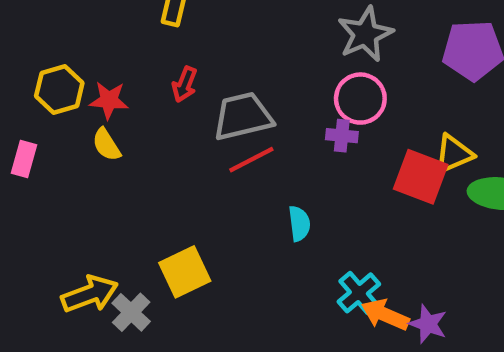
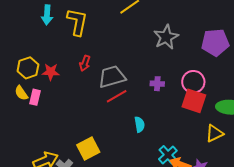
pink circle: (360, 99) -> (193, 82), moved
yellow semicircle: (106, 145) -> (21, 93), moved
yellow triangle: (454, 154) -> (214, 133), moved
pink rectangle: (24, 159) -> (35, 97), moved

